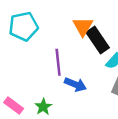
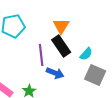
black rectangle: (98, 40) -> (61, 46), moved

